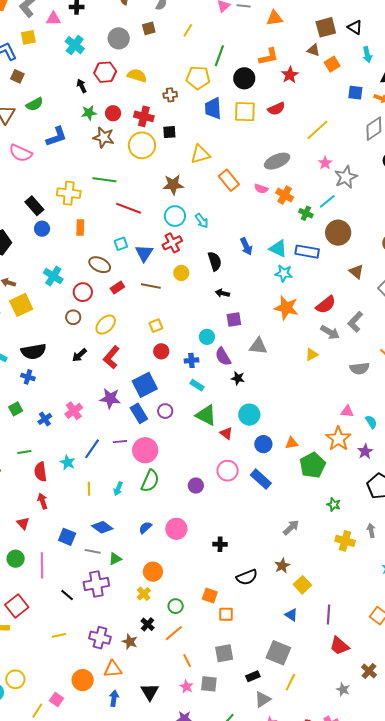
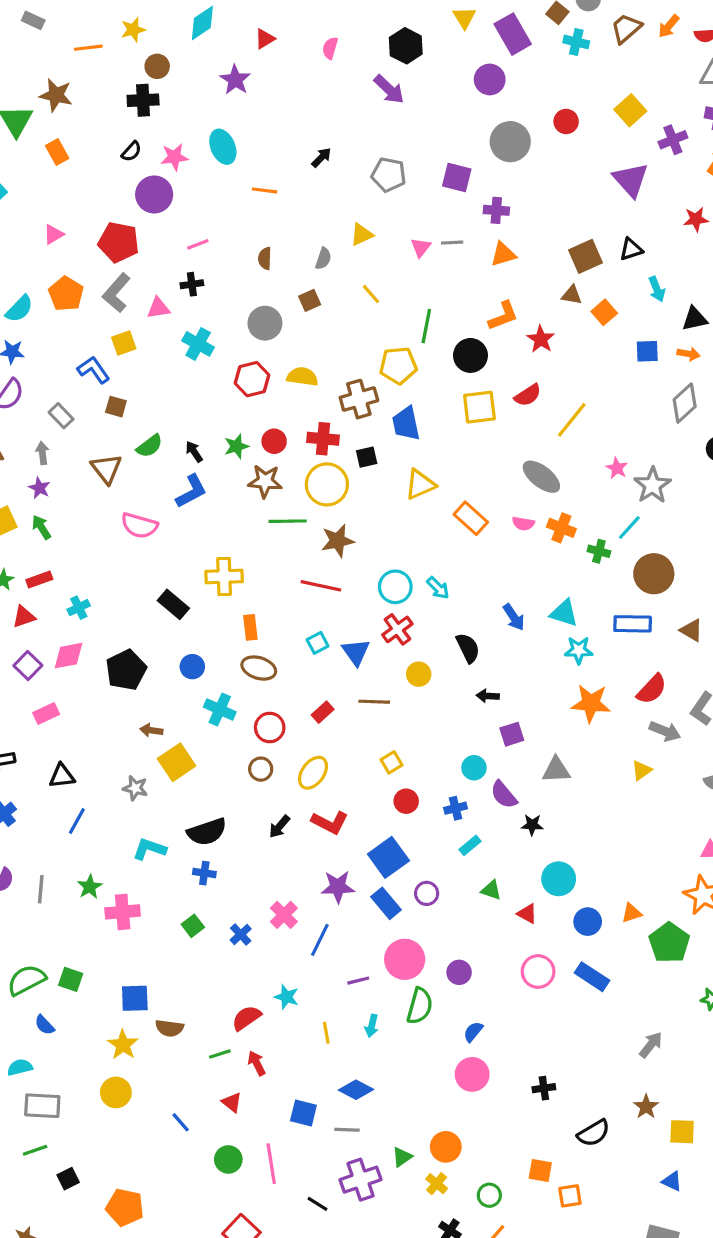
black triangle: (355, 27) -> (631, 249), turned -42
yellow line: (188, 30) -> (371, 294), turned -64
black arrow: (82, 86) -> (194, 452), moved
brown cross: (170, 95) -> (359, 399), size x1.6
blue trapezoid: (213, 108) -> (406, 424), moved
yellow line: (317, 130) -> (572, 420), moved
gray ellipse: (277, 161) -> (541, 477), turned 70
green line: (104, 180) -> (288, 521), moved
brown star: (173, 185) -> (338, 541), moved
blue circle: (42, 229) -> (192, 667), moved
blue rectangle: (307, 252) -> (633, 624), moved
brown ellipse: (100, 265) -> (259, 668), moved
red L-shape: (111, 357) -> (330, 822), turned -95
cyan rectangle: (197, 385) -> (470, 845), turned -64
green triangle: (206, 415) -> (491, 890), size x0.6
purple line: (120, 442) -> (358, 981), moved
blue line: (92, 449) -> (320, 940), moved
green line: (24, 452) -> (220, 1054), moved
red semicircle: (40, 472) -> (246, 1018), turned 72
purple circle: (196, 486) -> (459, 972), moved
blue semicircle: (145, 528) -> (473, 1032), moved
green triangle: (115, 559) -> (402, 1157), moved
yellow square: (302, 585) -> (682, 1132), turned -36

